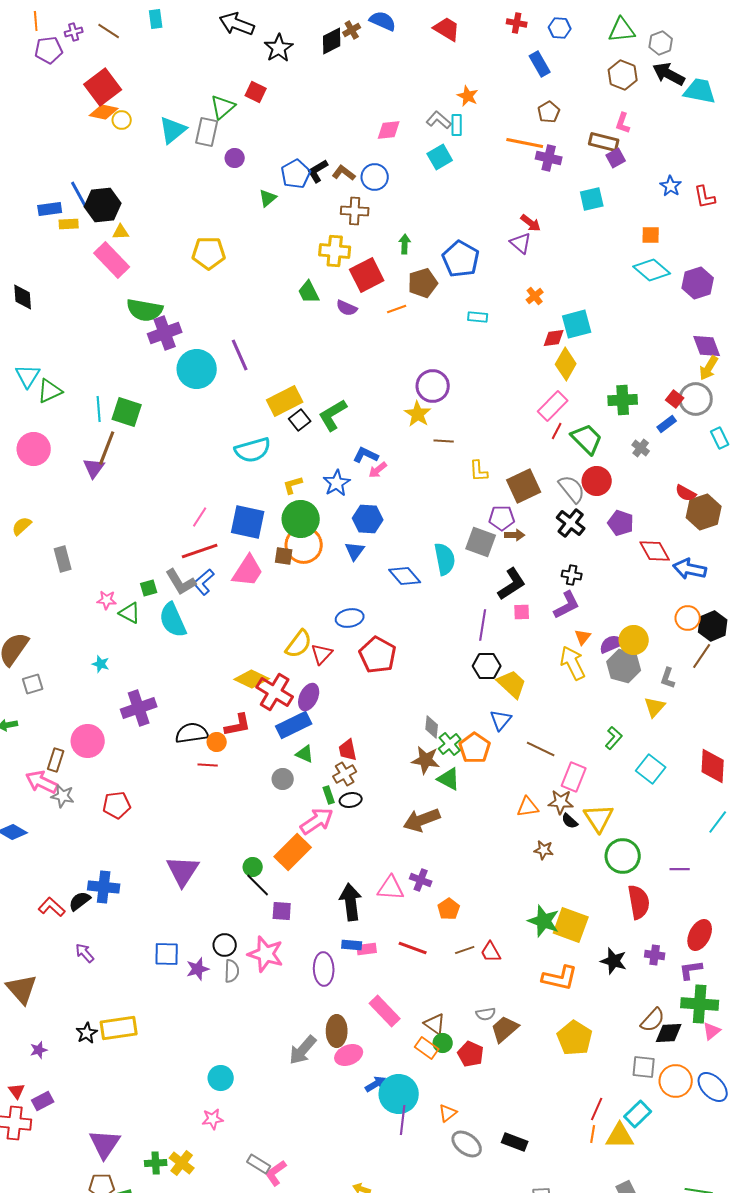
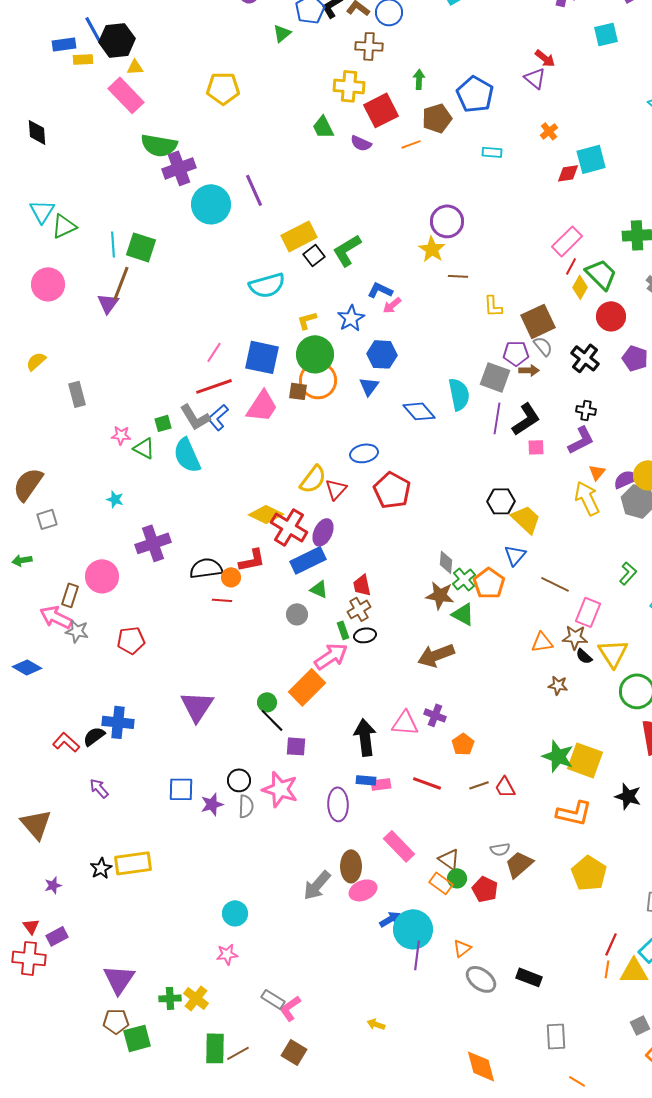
yellow diamond: (566, 364) -> (580, 287), moved, size x0.7
gray semicircle: (572, 489) -> (543, 346), moved, size x0.7
purple line: (483, 625) -> (497, 418), moved

